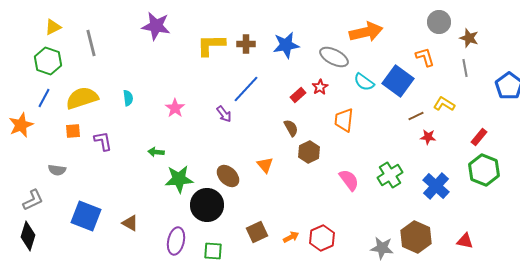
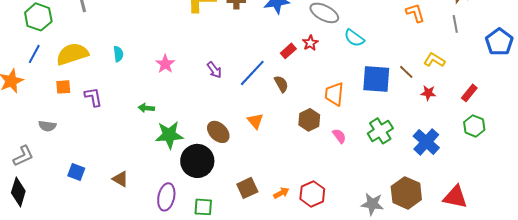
blue square: (398, 81) -> (376, 79), moved, turned -32
blue line: (246, 89) -> (252, 73), moved
brown line: (416, 116) -> (406, 72), turned 70
orange trapezoid: (344, 120) -> (334, 94), moved
red star: (428, 137) -> (428, 93), moved
brown hexagon: (309, 152) -> (309, 120), moved
green hexagon: (484, 170) -> (474, 126), size x0.7
pink semicircle: (349, 180) -> (339, 136), size x0.7
blue square: (86, 216) -> (76, 172), size x0.6
red triangle: (465, 241) -> (455, 197), size x1.5

